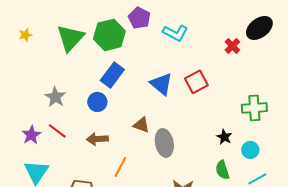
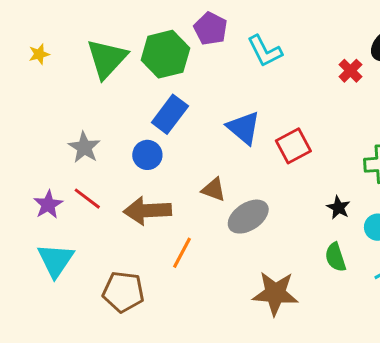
cyan L-shape: (175, 33) -> (265, 51), turned 35
red square: (196, 82) -> (293, 146), moved
brown arrow: (97, 139) -> (147, 211), size x1.4
gray ellipse: (164, 143) -> (248, 217), turned 68

